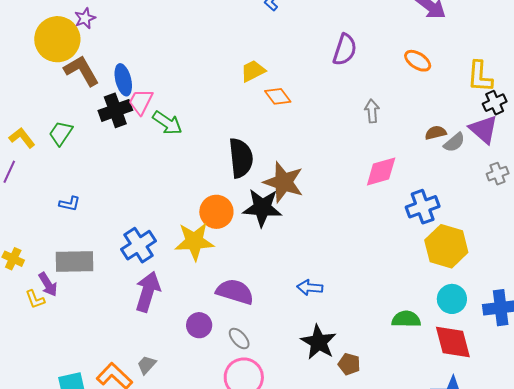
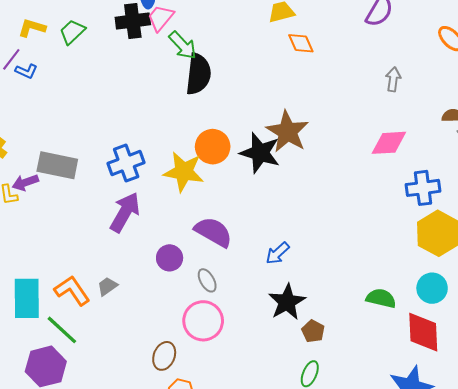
yellow L-shape: (22, 138) -> (32, 28), turned -48
black semicircle: (241, 158) -> (198, 74), moved
blue L-shape: (70, 204) -> (26, 71), moved
purple arrow: (48, 284) -> (25, 182), turned 90
blue arrow: (310, 288) -> (277, 253), moved, turned -60

